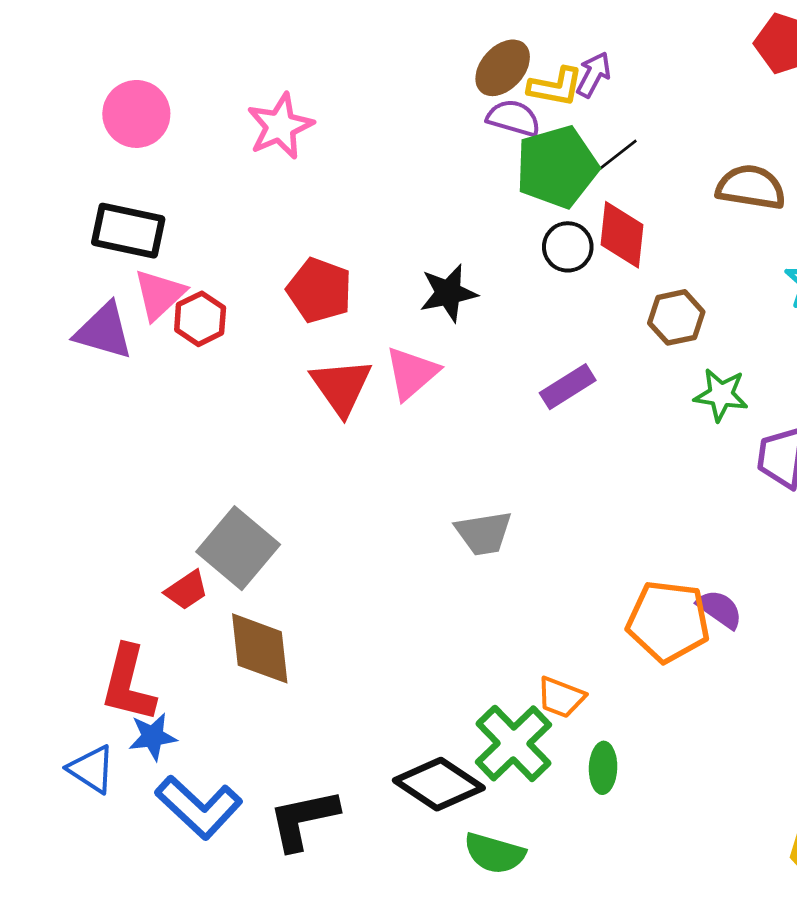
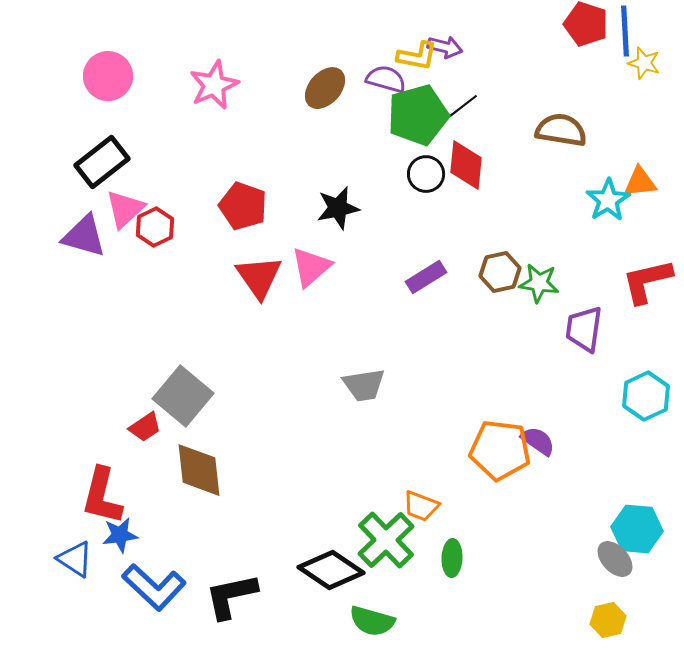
brown ellipse: (503, 68) -> (325, 88), moved
purple arrow: (594, 75) -> (445, 47), turned 76
black rectangle: (128, 231) -> (102, 162), turned -50
brown hexagon: (676, 317) -> (500, 272), moved

